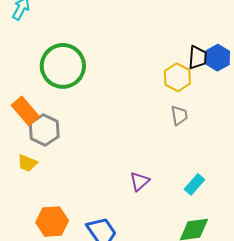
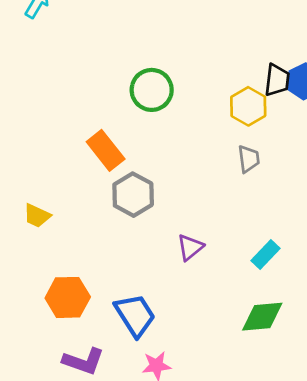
green circle: (63, 66) -> (152, 90), moved, size x0.7
orange rectangle: (25, 111) -> (106, 150), moved
gray hexagon: (44, 130) -> (133, 195), moved

